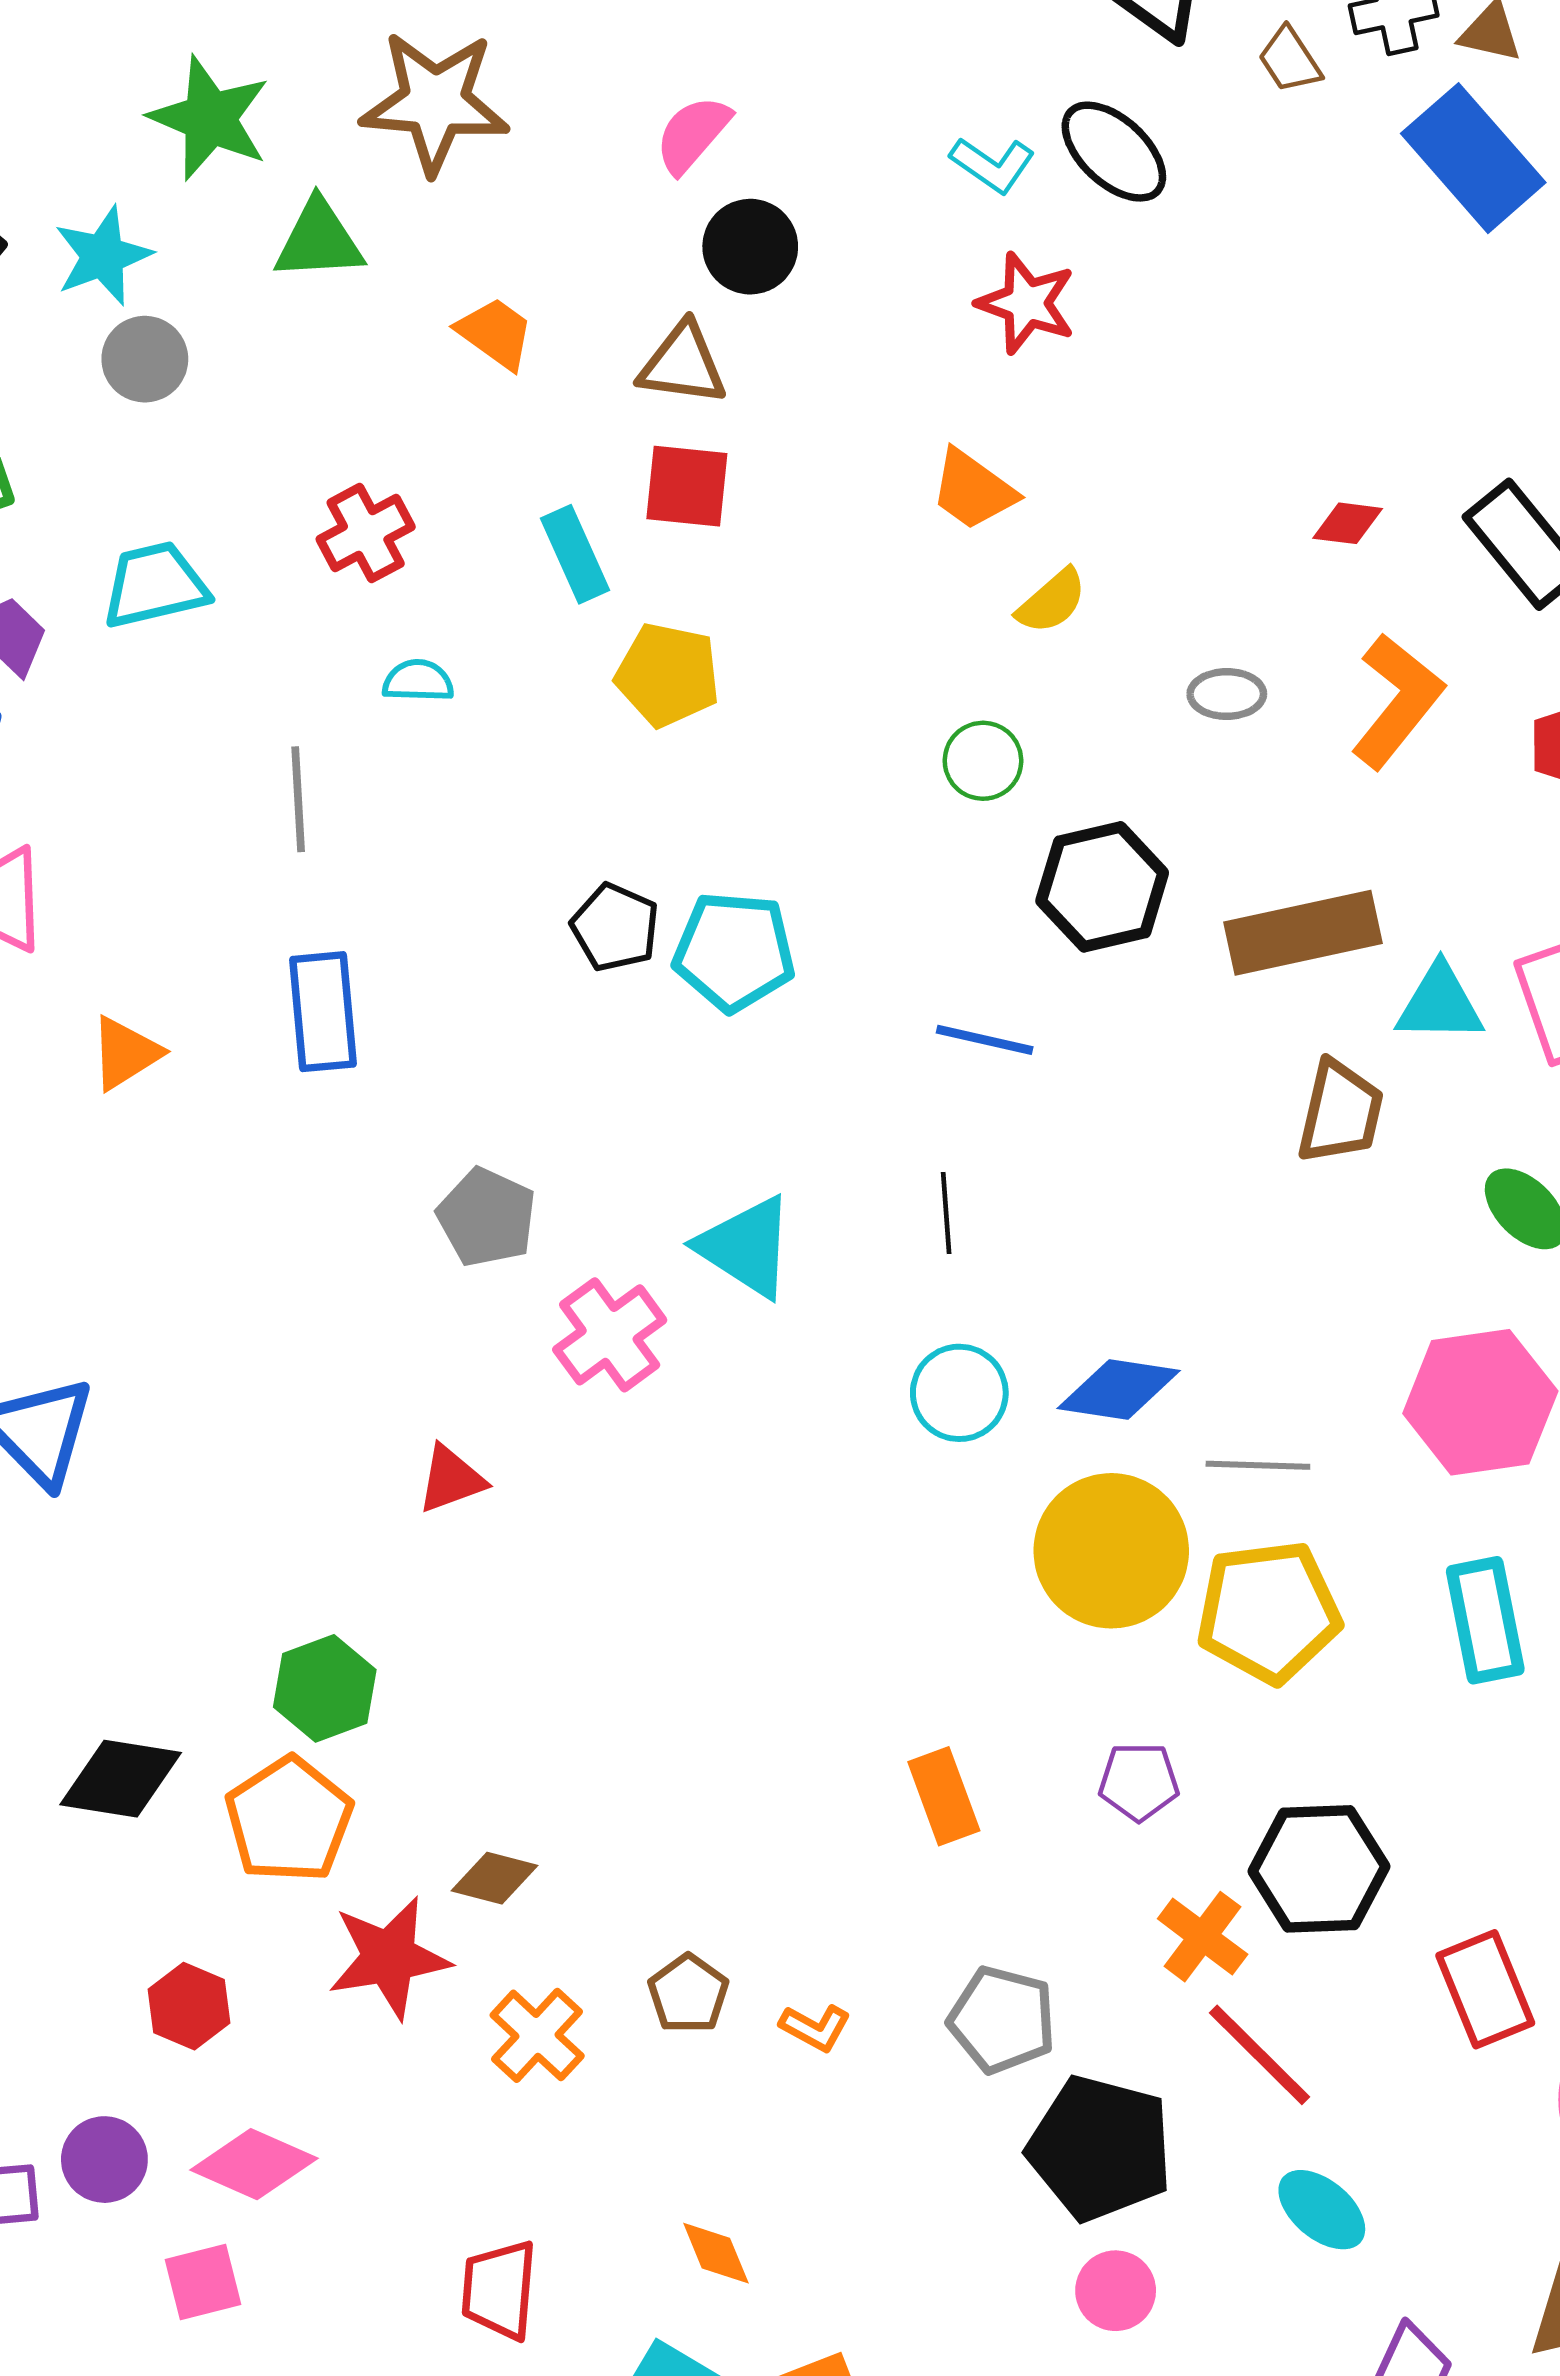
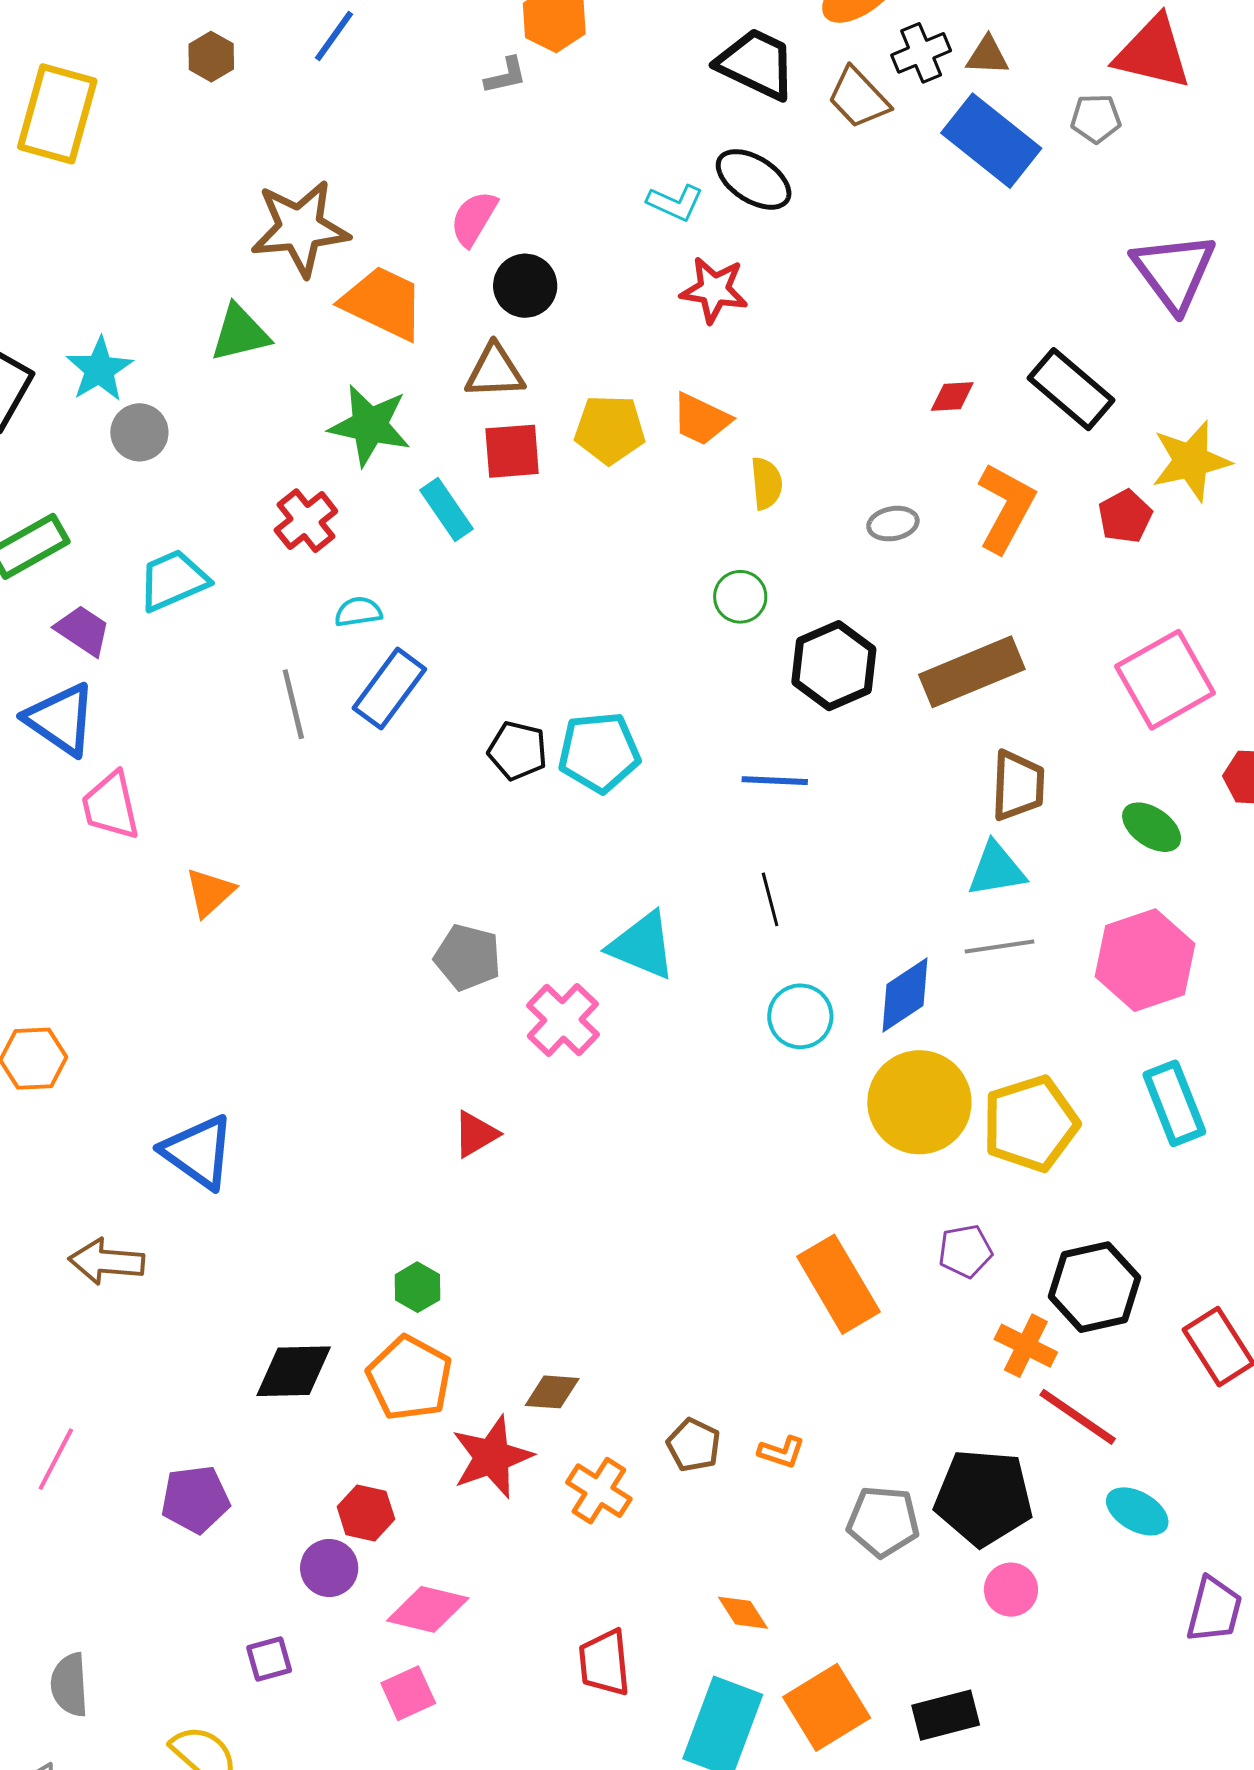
brown trapezoid: (1290, 60) -> (858, 98), size x1.4
green star: (210, 118) -> (370, 425), moved
orange trapezoid: (495, 333) -> (383, 303), moved, size x1.6
yellow semicircle: (1052, 601) -> (766, 483), turned -44
yellow pentagon: (668, 675) -> (610, 429), moved
cyan triangle: (1440, 1004) -> (996, 869), moved
blue rectangle: (323, 1012) -> (389, 689), moved, turned 52
blue diamond: (1119, 1390) -> (905, 995), turned -32
gray line: (1258, 1465) -> (999, 946), moved
green hexagon: (325, 1688) -> (417, 1287), size x0.7
orange rectangle: (944, 1796) -> (838, 1284), size x1.5
gray pentagon: (1002, 2020) -> (883, 1521), moved
purple circle: (104, 2160) -> (329, 1568), moved

